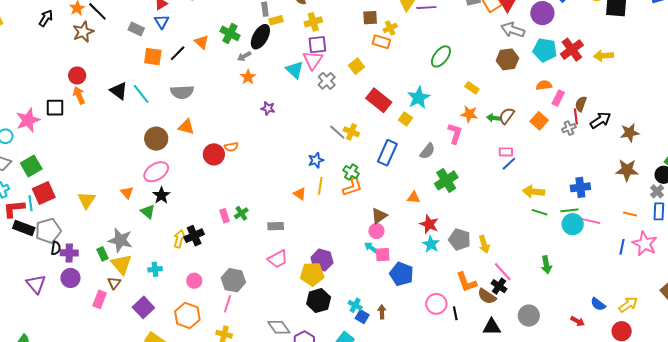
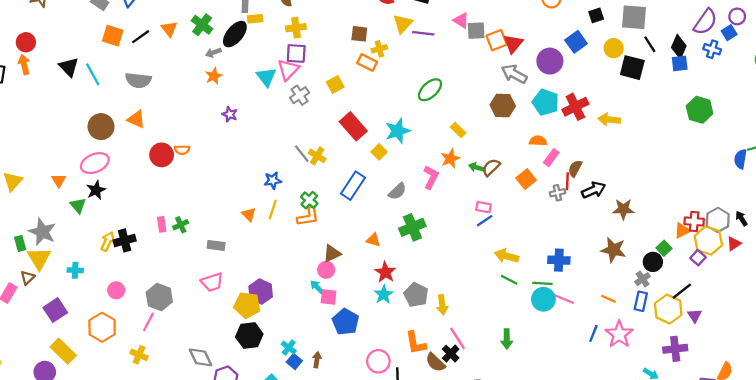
orange star: (469, 114) -> (450, 159), turned 30

